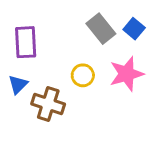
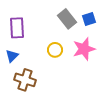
blue square: (134, 29) -> (89, 19), turned 32
brown cross: (48, 104) -> (25, 80), moved

